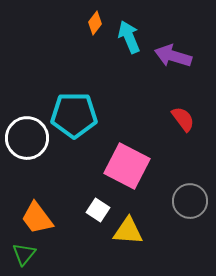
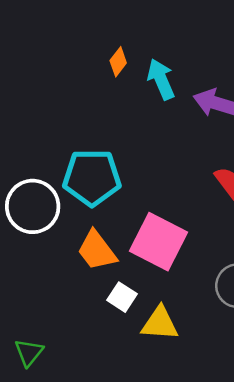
orange trapezoid: (37, 218) -> (97, 250), moved

